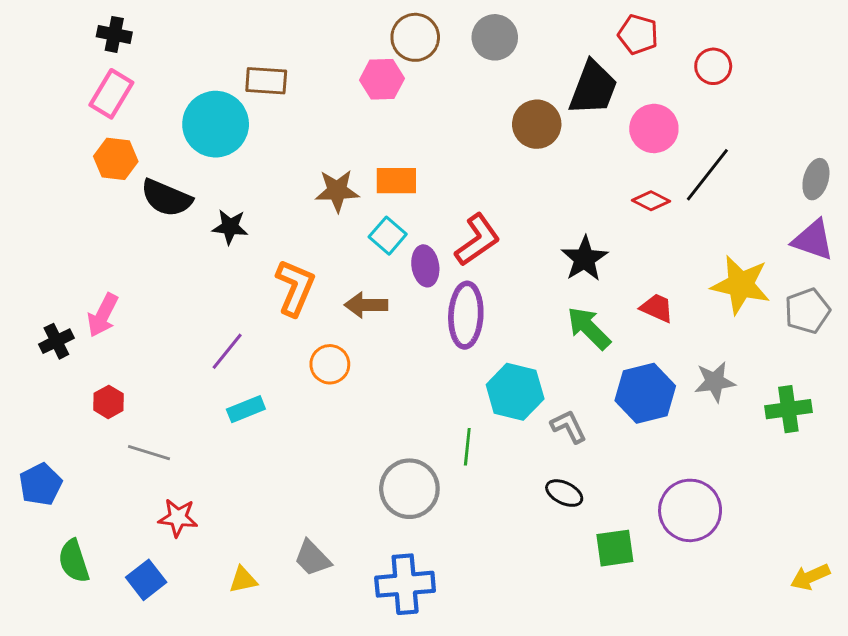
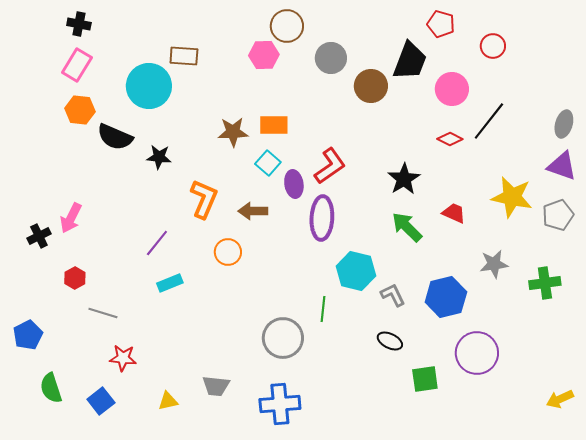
gray circle: (495, 37) -> (331, 58), moved
blue hexagon: (645, 393) -> (446, 297), moved
gray trapezoid: (312, 558) -> (216, 386), turned -40

